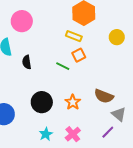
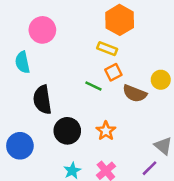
yellow circle: (117, 37) -> (161, 80), moved
black semicircle: (27, 62) -> (42, 100), moved, size x1.6
brown semicircle: (104, 96) -> (135, 93), moved

